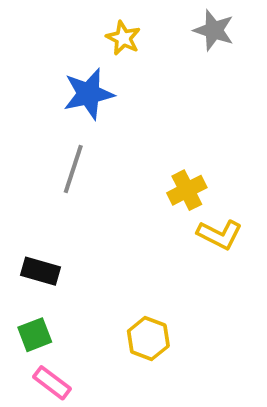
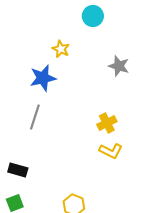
gray star: (214, 30) -> (119, 66), moved
yellow cross: (187, 190) -> (107, 123), moved

